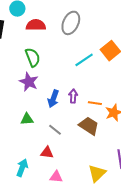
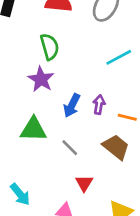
green triangle: (27, 119) -> (33, 129), size x1.5
red triangle: (47, 152) -> (84, 183), moved, turned 48
cyan arrow: (22, 168) -> (20, 194), turned 114

